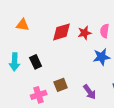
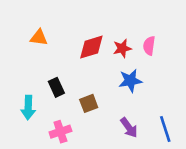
blue star: (102, 57) -> (130, 81), moved
cyan arrow: (15, 62) -> (28, 107), moved
brown square: (61, 85) -> (89, 103), moved

